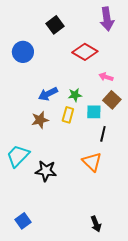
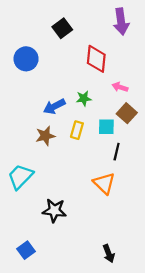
red diamond: (85, 52) -> (96, 59), turned 65
green star: (75, 95) -> (84, 98), moved
black star: (46, 171) -> (54, 210), moved

